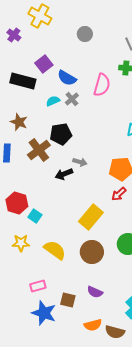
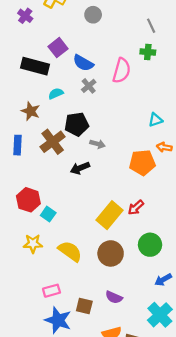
gray circle: (85, 34) -> (93, 15), moved
cyan semicircle: (53, 101) -> (56, 94), moved
gray arrow: (80, 162) -> (97, 144), moved
red arrow: (119, 194) -> (136, 207), moved

